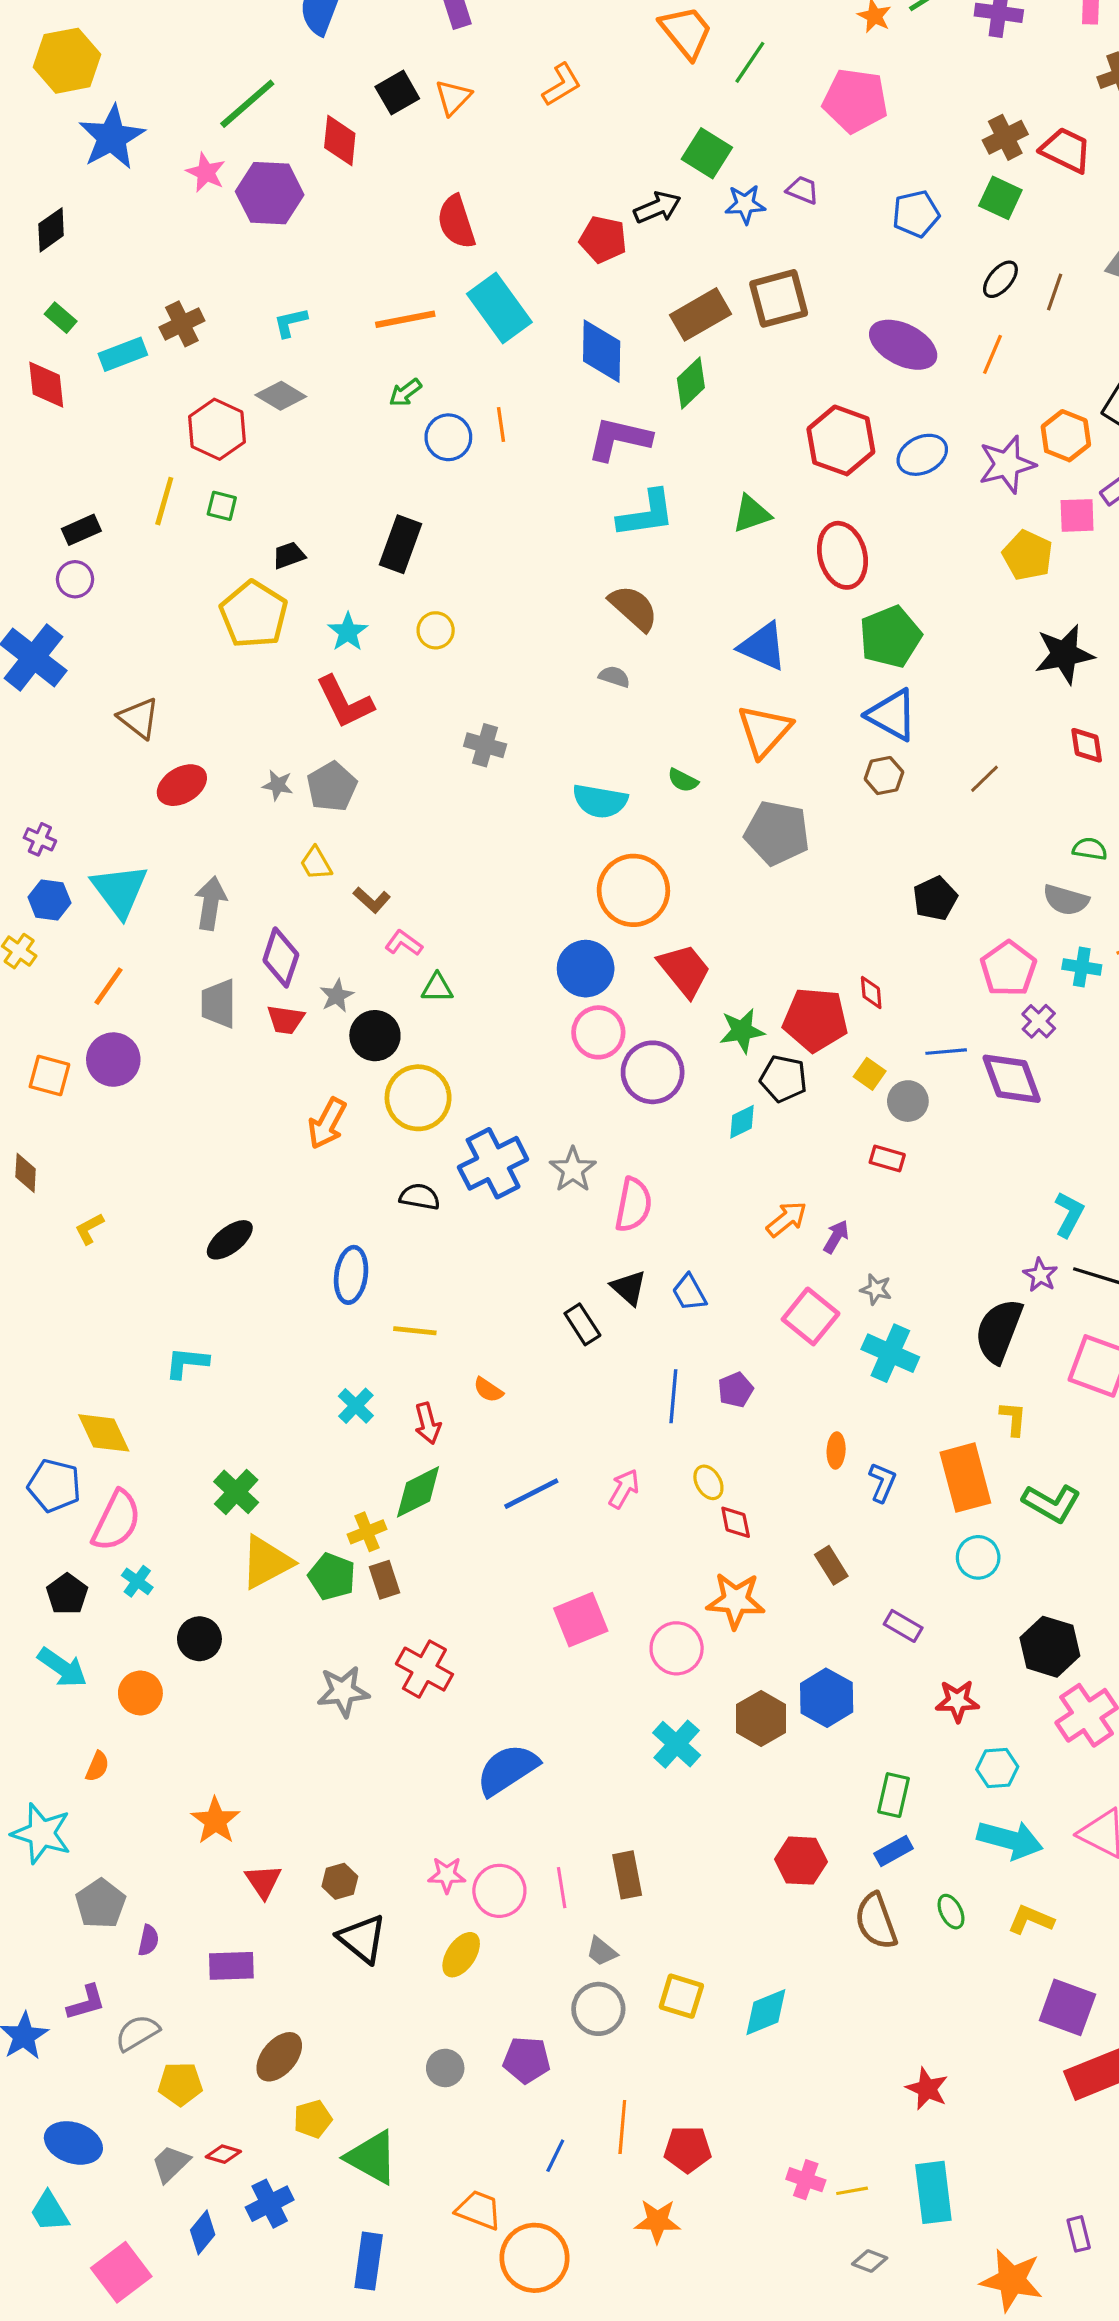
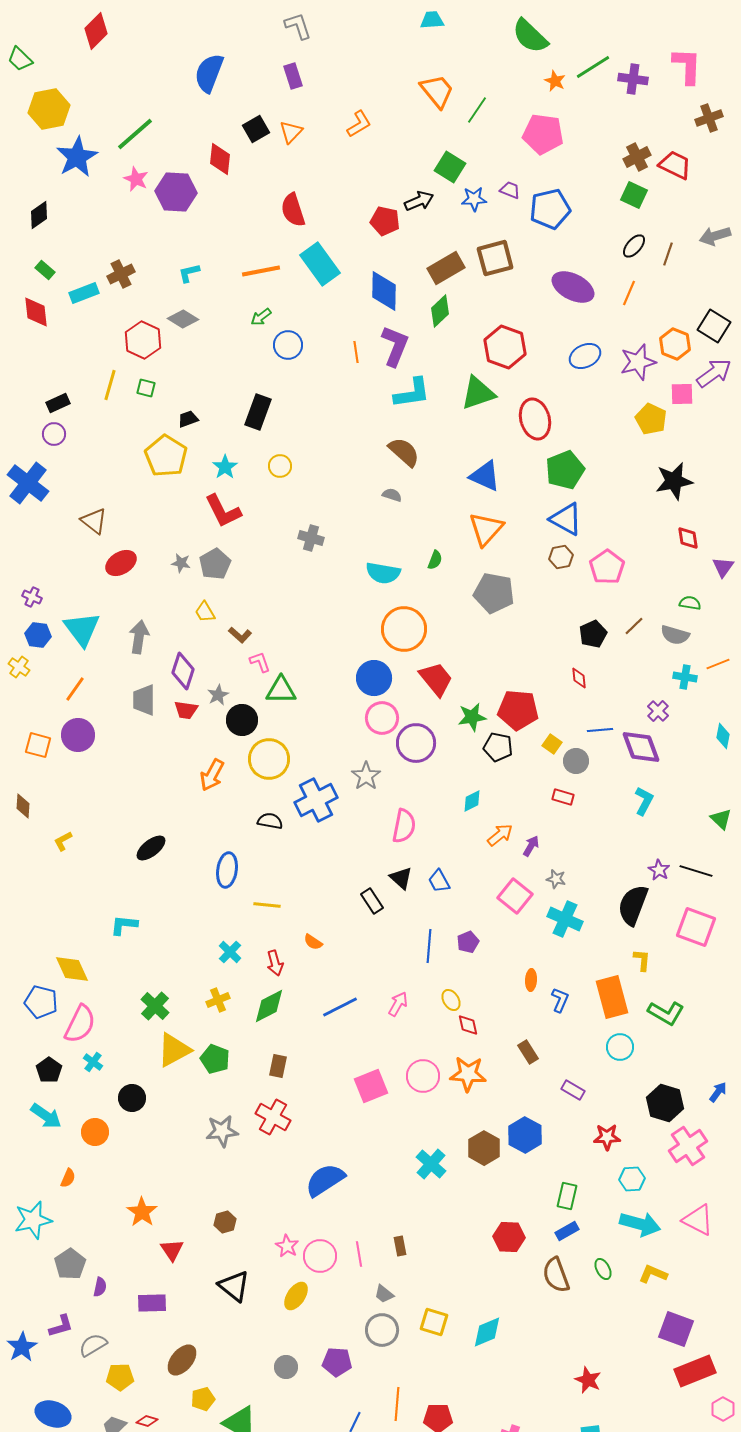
green line: (247, 104) -> (135, 134), moved
blue pentagon: (916, 214) -> (550, 209), moved, size x1.4
orange line: (501, 424) -> (356, 352), moved
purple L-shape: (619, 439) -> (395, 346), turned 99
red hexagon: (841, 440) -> (505, 347), moved
green triangle: (752, 514) -> (478, 393), size x1.4
brown line: (984, 779) -> (634, 626), moved
green semicircle: (683, 780) -> (435, 560), turned -96
pink L-shape: (404, 943) -> (260, 662), turned 35
pink pentagon: (1008, 969) -> (607, 567), moved
green triangle: (437, 988) -> (281, 690), size x1.5
red diamond: (871, 993) -> (579, 678), moved
cyan diamond: (742, 1122) -> (472, 801), moved
gray star: (573, 1170) -> (366, 776), moved
cyan L-shape: (1069, 1214) -> (644, 801), moved
yellow cross: (367, 1532) -> (218, 1000), moved
brown rectangle: (385, 1580) -> (278, 1066), moved, turned 30
pink circle: (677, 1648) -> (423, 1076), moved
cyan star: (41, 1833) -> (33, 1220), turned -30
pink star: (447, 1875) -> (287, 1246), turned 30
brown rectangle: (627, 1875) -> (400, 1246), size x0.7
brown hexagon: (340, 1881) -> (225, 1222), moved

